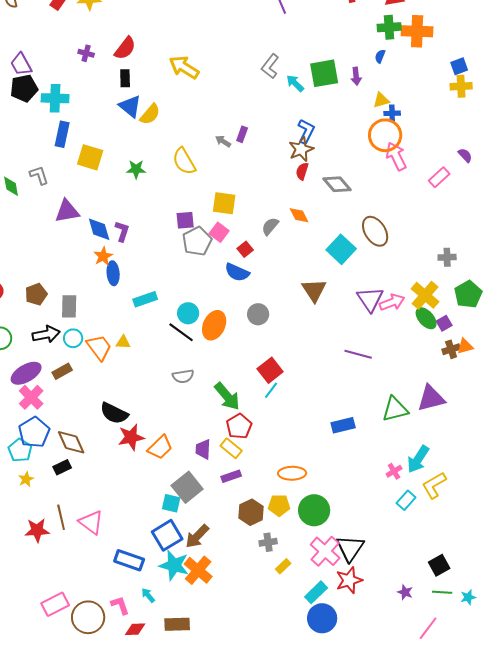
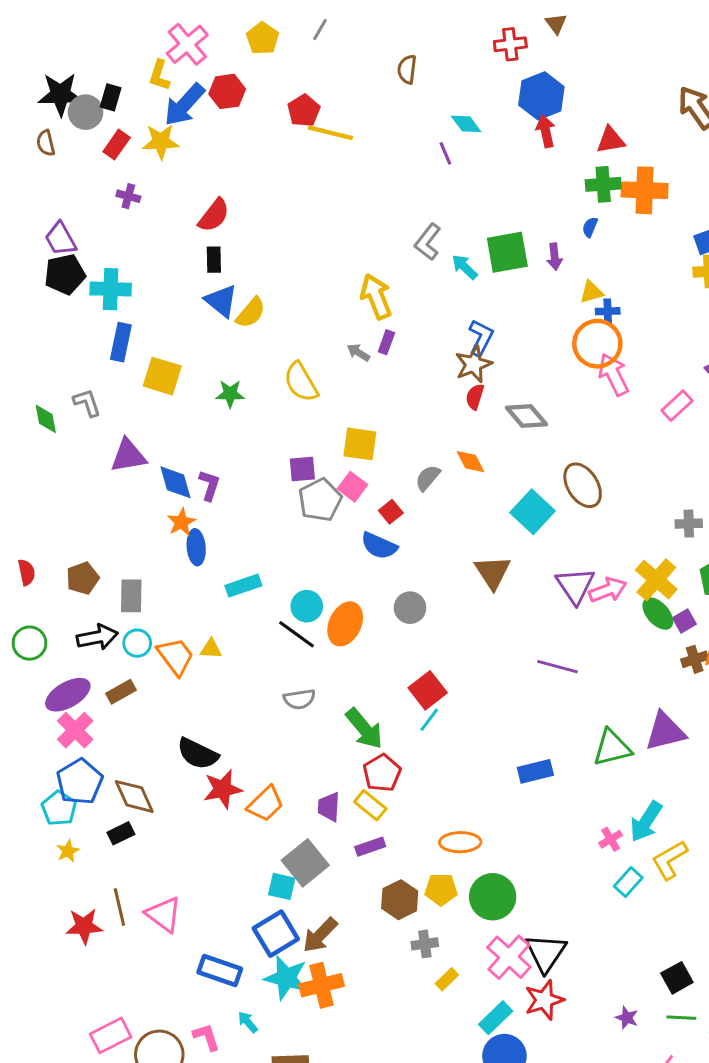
purple cross: (86, 53) -> (128, 196), moved
yellow arrow: (184, 67) -> (376, 296), moved, turned 36
orange cross: (198, 570) -> (322, 985), turned 36

